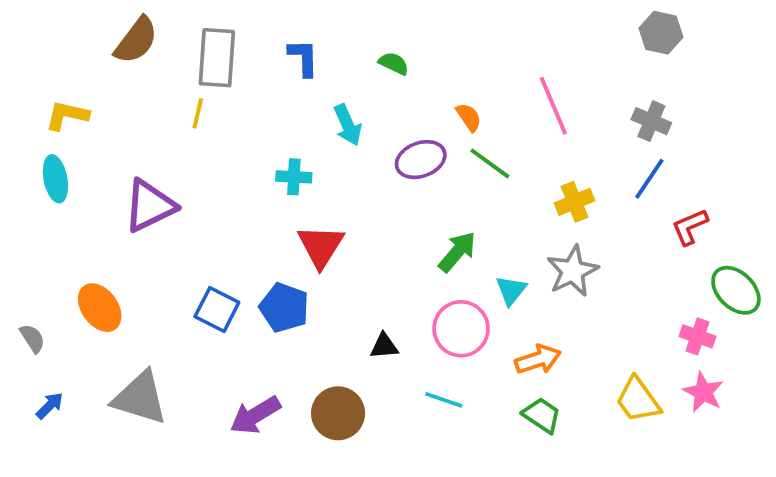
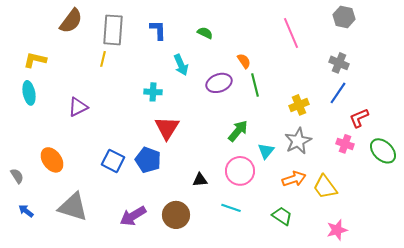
pink line: (553, 106) -> (291, 33), moved
green line: (490, 163) -> (255, 85), turned 40
purple triangle: (150, 206) -> (78, 107), size x0.7
pink cross: (697, 336) -> (345, 144), moved
orange arrow: (538, 359) -> (294, 179), moved
pink star: (703, 392) -> (337, 230), moved, turned 30
yellow trapezoid: (638, 400) -> (325, 187), moved
blue arrow: (50, 406) -> (26, 211), turned -98

